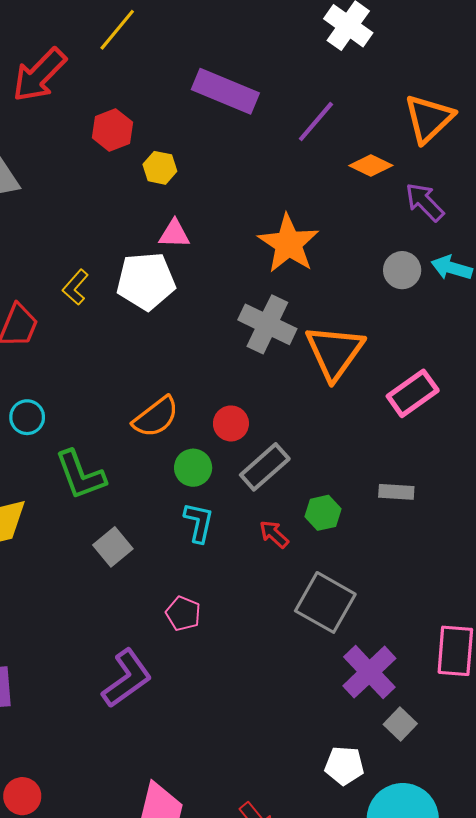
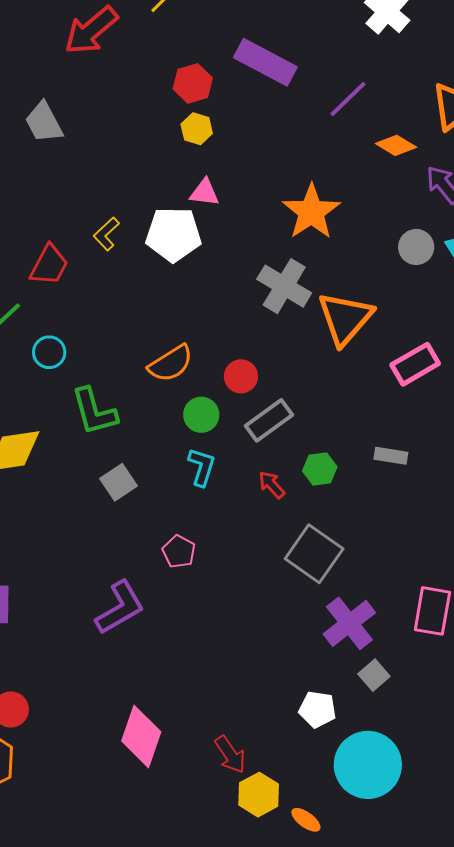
red hexagon: (112, 130) -> (193, 83), moved

